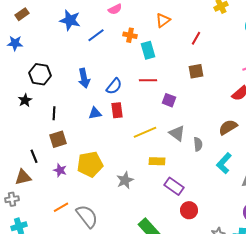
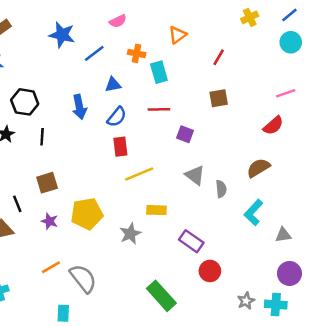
black line: (54, 113) -> (42, 137), moved
blue triangle: (95, 113) -> (113, 85), moved
yellow line: (145, 132) -> (139, 174), moved
yellow rectangle: (157, 161) -> (156, 210), moved

